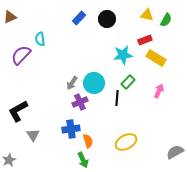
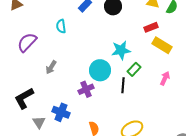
cyan semicircle: (40, 39) -> (61, 26), moved
cyan star: (123, 55) -> (121, 50), moved
gray arrow: (72, 83) -> (51, 67), moved
blue cross: (71, 129) -> (61, 112), moved, turned 30

